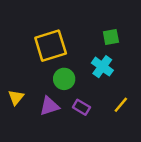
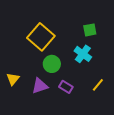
yellow square: (51, 46) -> (41, 37), turned -32

